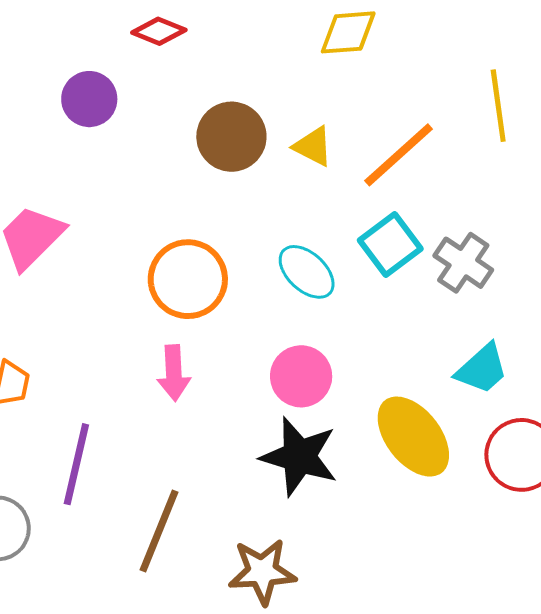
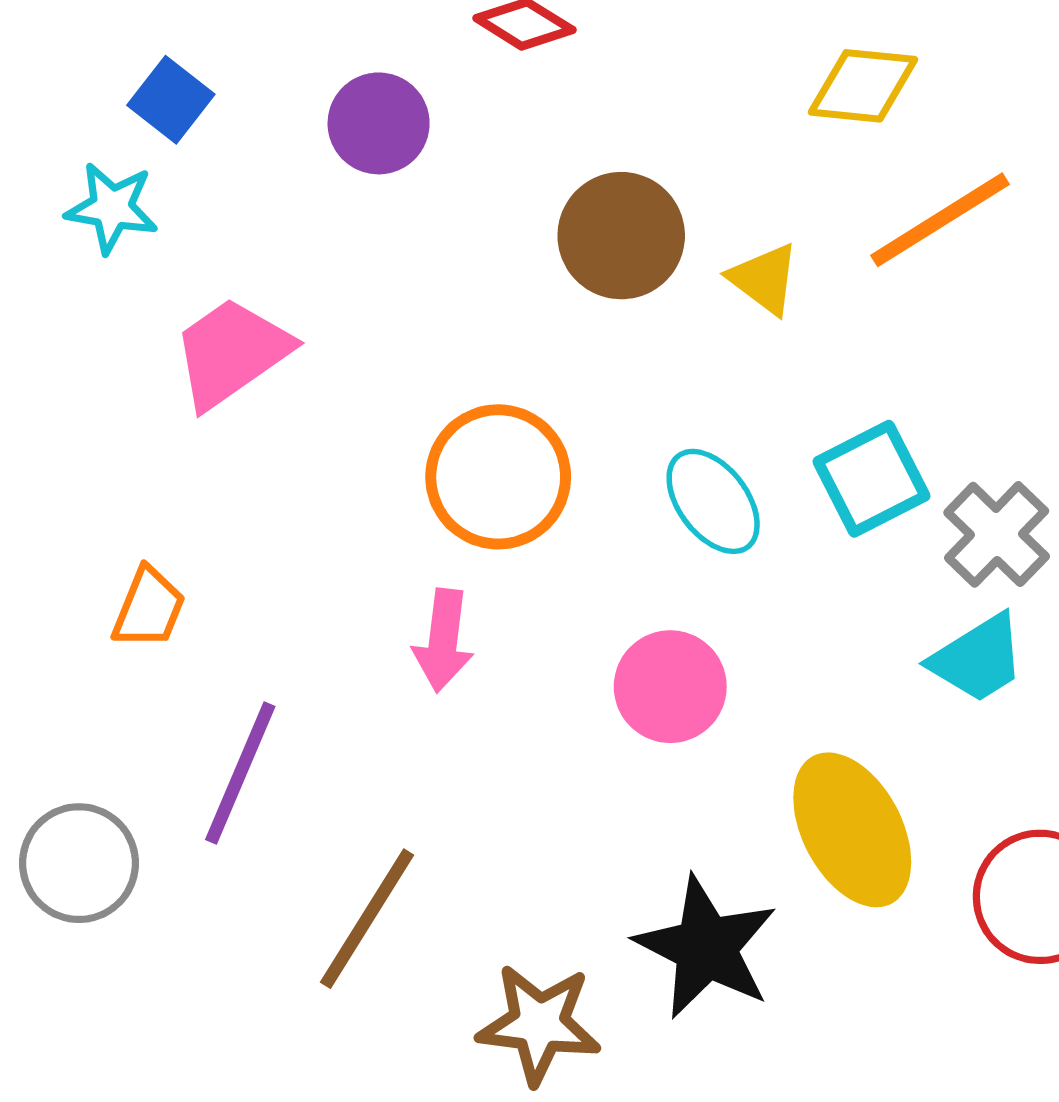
orange line: (399, 155) -> (940, 220), moved
cyan trapezoid: (482, 369) -> (978, 658), moved
black star: (299, 457) -> (706, 947), moved

